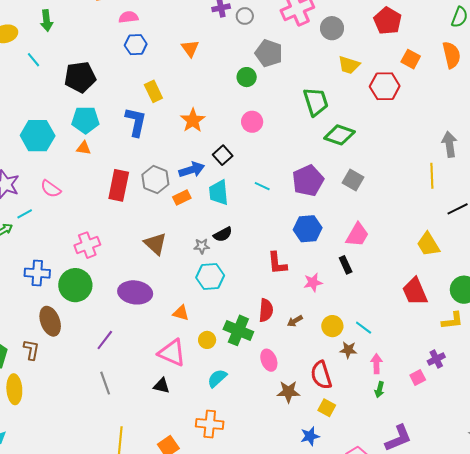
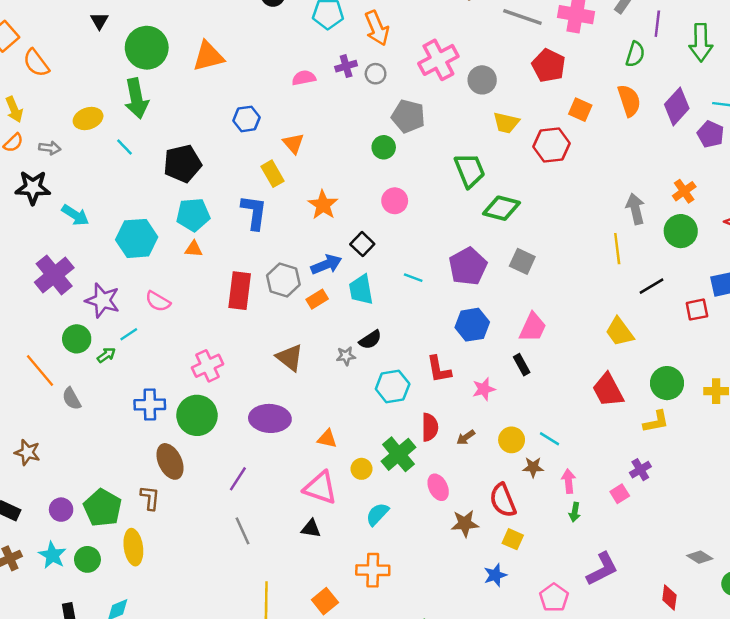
pink semicircle: (129, 17) -> (304, 78), moved
green arrow: (47, 21) -> (136, 98), size x1.5
orange triangle: (190, 48) -> (293, 143), moved
cyan hexagon: (210, 277) -> (393, 387), moved
green cross: (238, 330) -> (398, 454), turned 32

